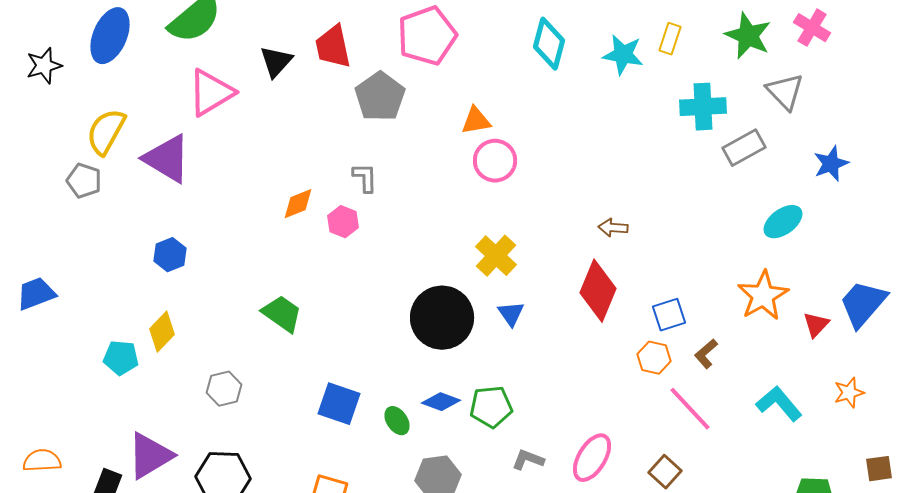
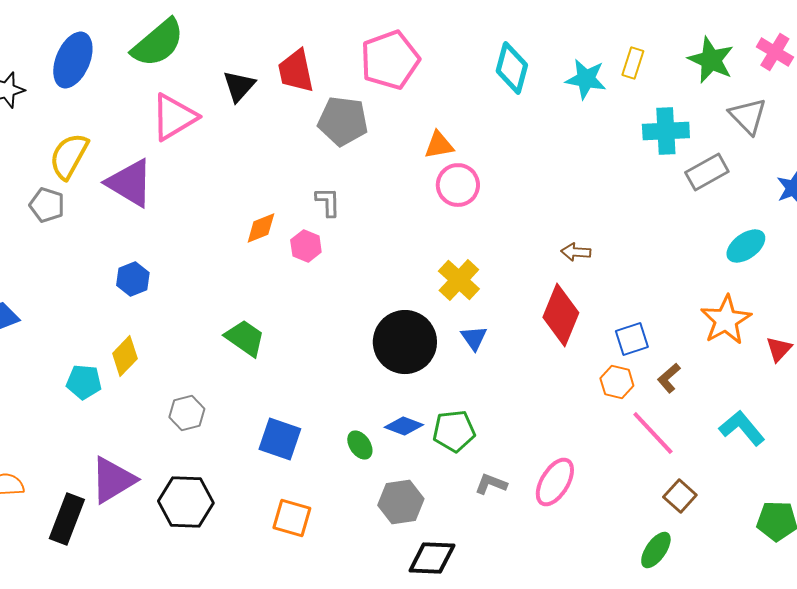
gray pentagon: (380, 97) -> (343, 121), turned -30
blue square: (339, 404) -> (280, 439), moved
brown square: (665, 472) -> (680, 496), moved

